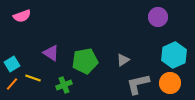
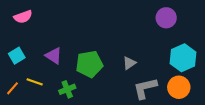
cyan square: (12, 64) -> (17, 56), moved

